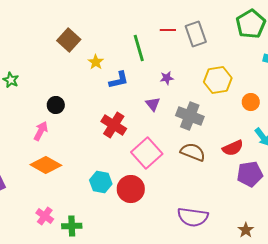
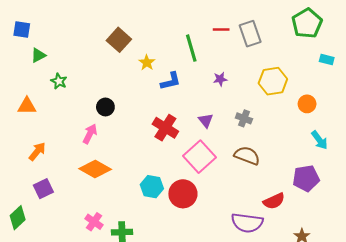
purple triangle: (153, 104) -> (206, 120), moved
gray cross: (190, 116) -> (244, 118), size x0.6
red semicircle: (233, 148) -> (274, 201), moved

